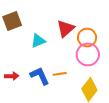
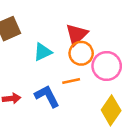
orange circle: (87, 38) -> (81, 53), moved
orange line: (60, 74) -> (71, 81), moved

